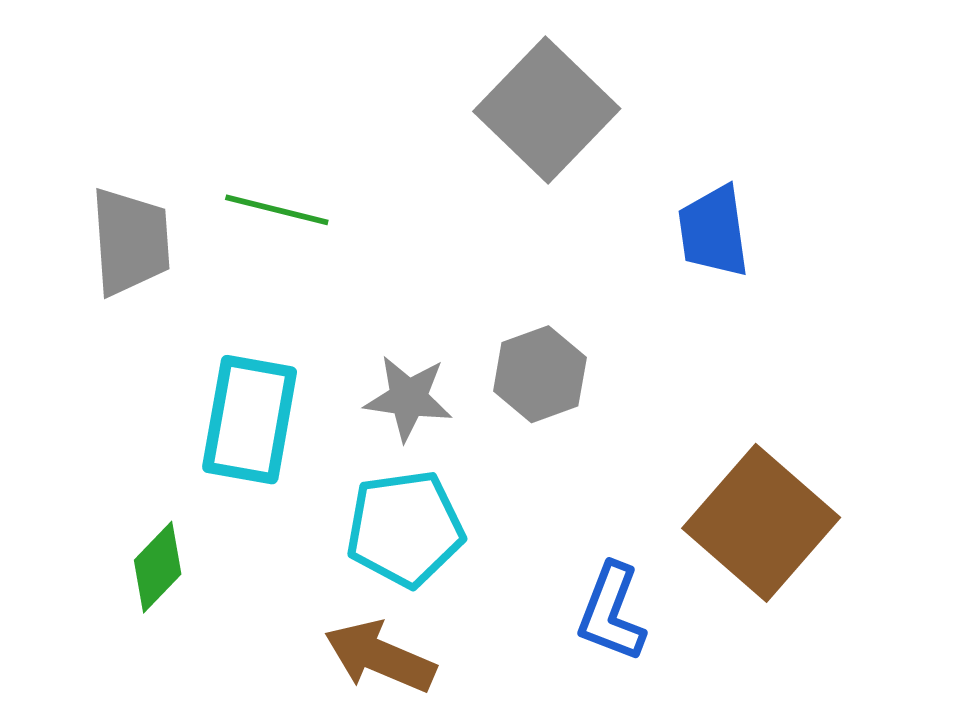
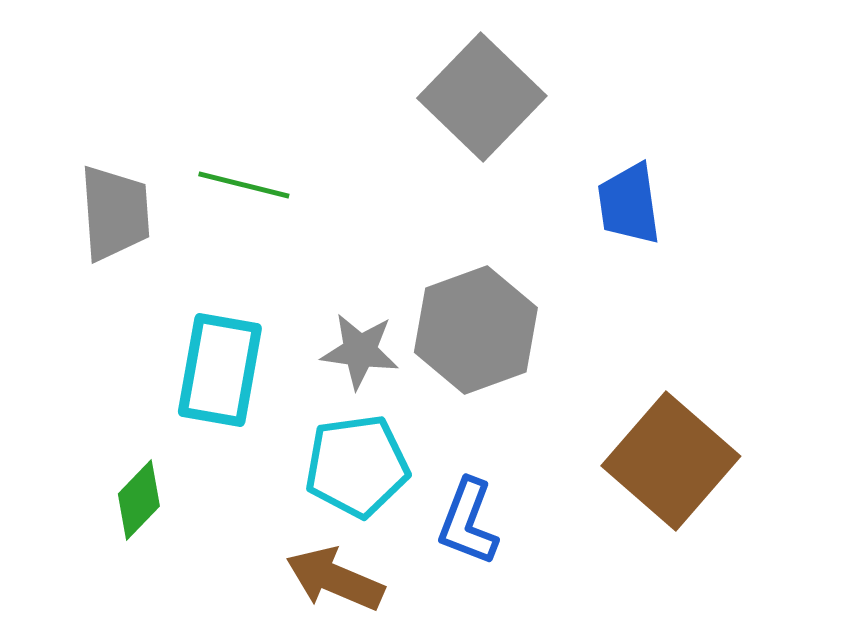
gray hexagon: (540, 374) -> (476, 330), size x1.5
blue L-shape: (611, 612) -> (468, 522), moved

